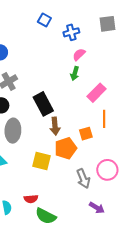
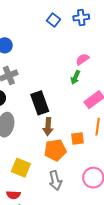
blue cross: (71, 32) -> (81, 18), moved
yellow square: (41, 161) -> (21, 168), moved
gray arrow: (83, 179) -> (55, 180), moved

